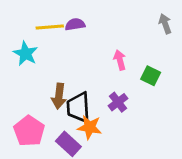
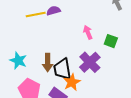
cyan star: (26, 54) -> (18, 60), moved
purple cross: (118, 102) -> (90, 62), size x1.5
orange star: (90, 127) -> (72, 82), turned -30

